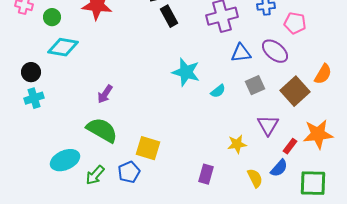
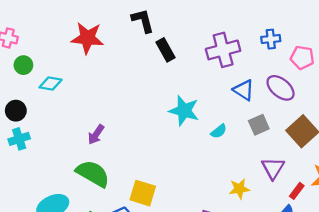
green circle: (52, 17) -> (23, 65), moved
cyan diamond: (63, 47) -> (51, 84), size x0.7
blue triangle: (241, 53) -> (244, 90), turned 40

